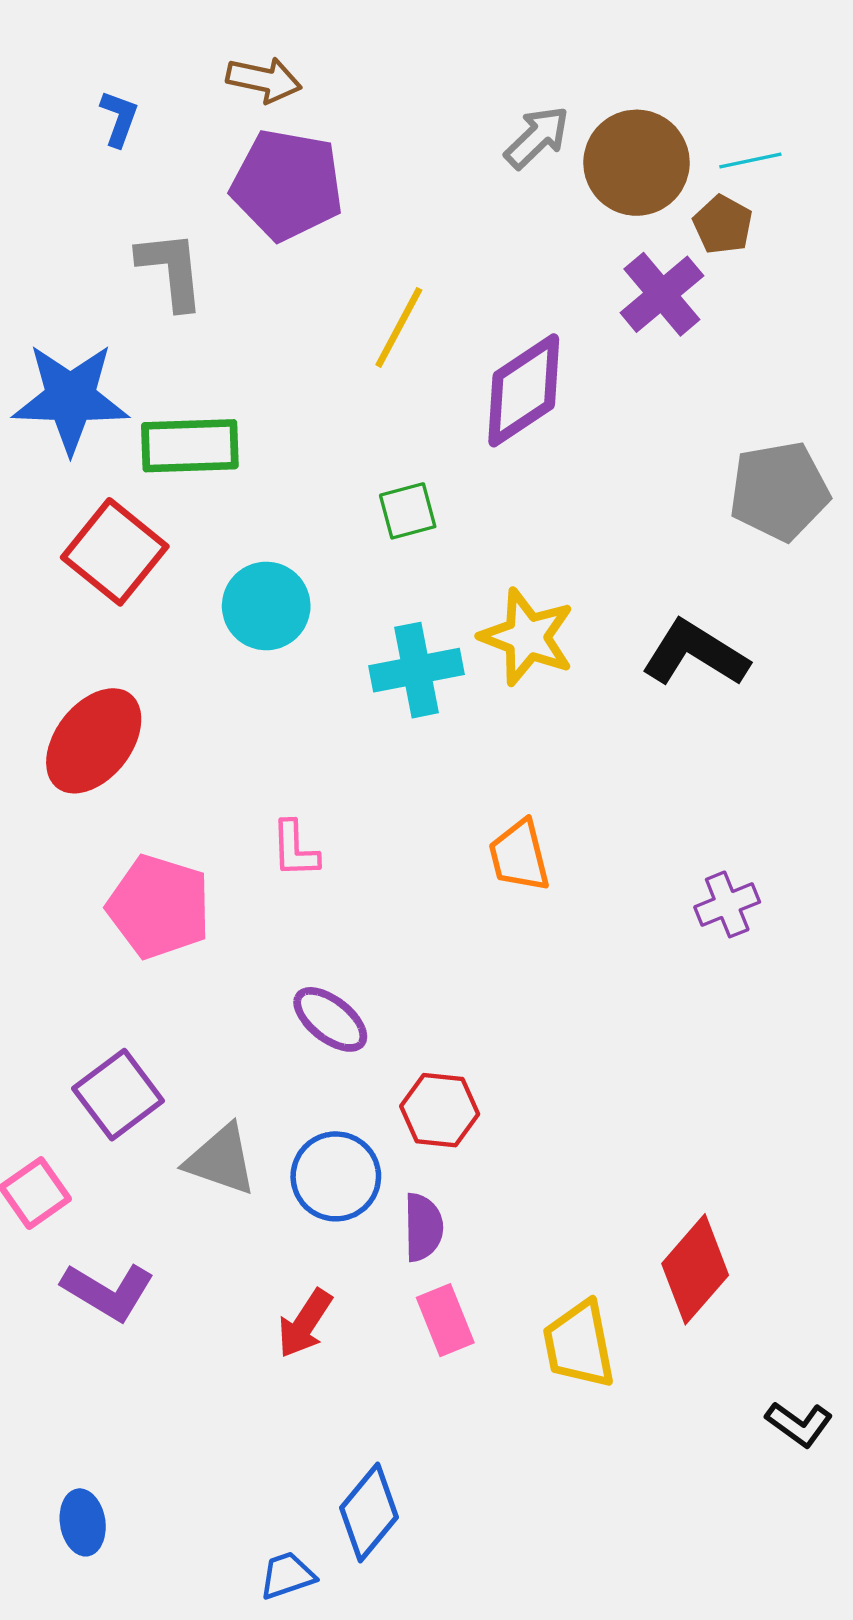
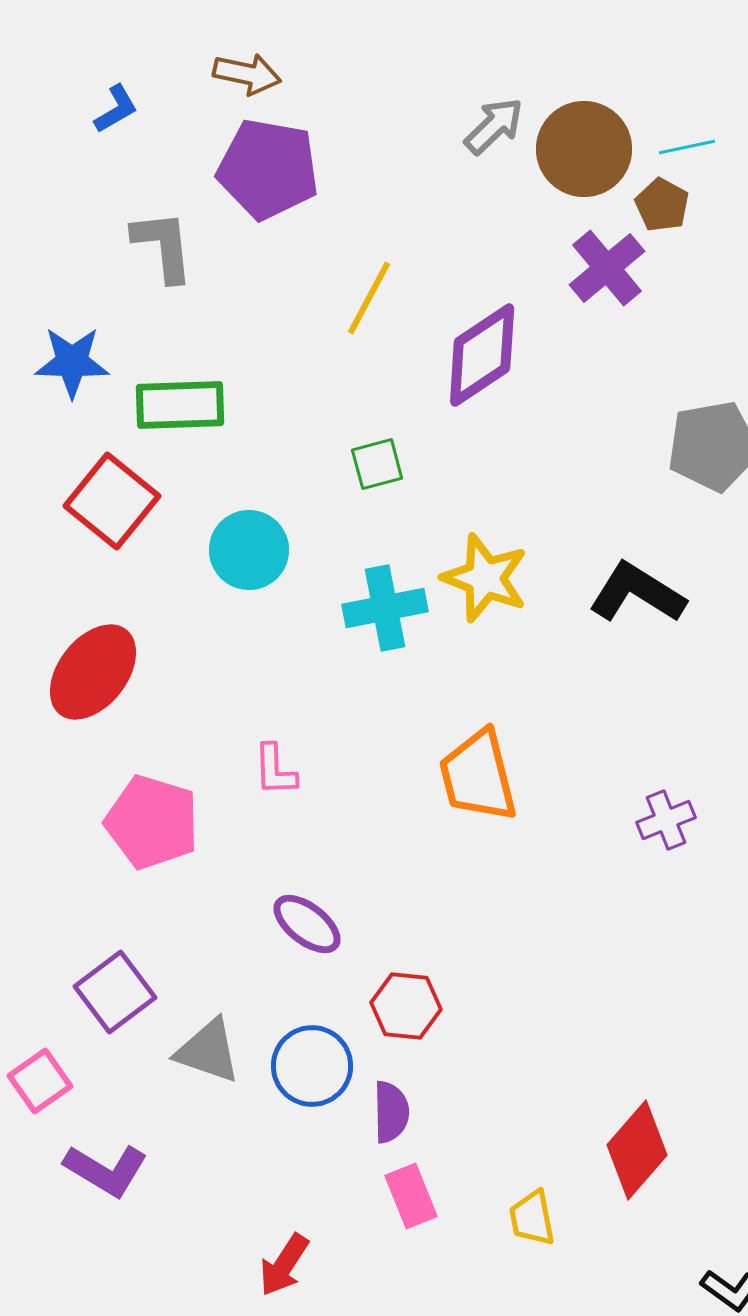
blue L-shape: (119, 118) -> (116, 109), turned 40
blue star: (70, 398) -> (72, 362), size x0.7
orange trapezoid: (519, 856) -> (478, 776), size x1.4
red arrow: (305, 1323) -> (284, 1265), moved
yellow trapezoid: (579, 1344) -> (532, 1218), size x0.7

